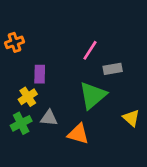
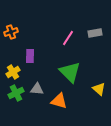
gray rectangle: (113, 69) -> (95, 33), moved
green triangle: (93, 95) -> (70, 72), turned -35
yellow cross: (28, 97) -> (13, 72), moved

